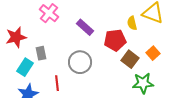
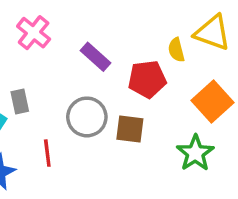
orange square: (153, 53) -> (212, 101), size x1.6
brown square: (130, 59) -> (130, 129), moved, turned -30
green star: (143, 83) -> (195, 153), turned -30

